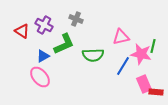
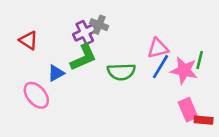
purple cross: (44, 25) -> (85, 33), moved, turned 36
blue line: (123, 66) -> (160, 67), moved
pink ellipse: (40, 77) -> (36, 95), moved

